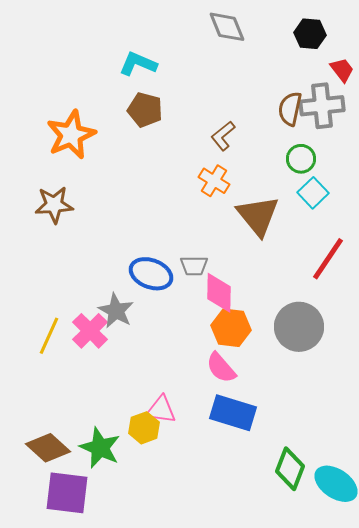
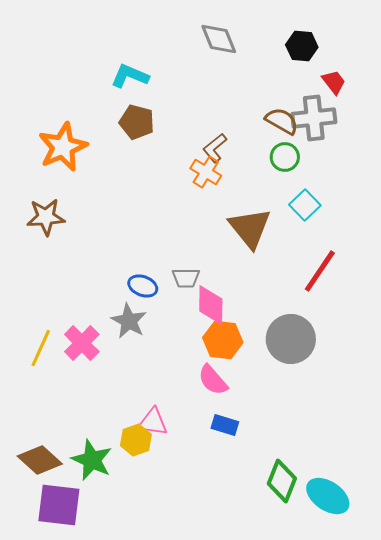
brown semicircle: (290, 109) -> (282, 121), turned 108
green circle: (301, 159) -> (285, 157), moved
orange cross: (214, 181) -> (206, 172), moved
blue ellipse: (151, 274) -> (143, 286), size x0.7
gray star: (116, 311) -> (129, 321), moved
blue rectangle: (233, 413) -> (225, 425), size x0.6

